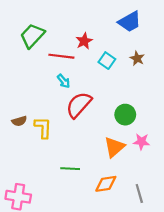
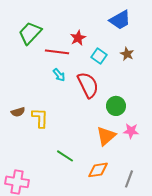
red semicircle: (79, 105) -> (88, 85), moved, turned 112
green line: (70, 169) -> (65, 156), turned 30
gray line: (139, 193) -> (129, 179), turned 36

